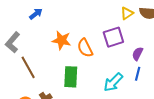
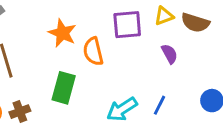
purple square: (113, 37) -> (127, 25), moved
purple semicircle: (137, 54) -> (170, 54), moved, turned 112

